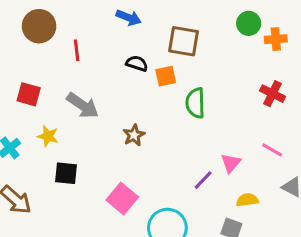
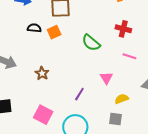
green semicircle: (195, 103) -> (91, 43), moved, turned -36
pink line: (272, 150) -> (129, 56), moved
purple line: (203, 180) -> (79, 94), moved

